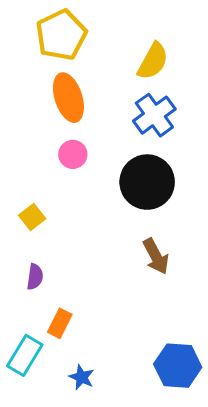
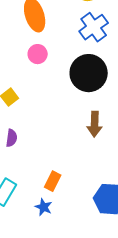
brown arrow: (156, 256) -> (95, 124), turned 30
orange rectangle: (60, 323) -> (53, 181), moved

